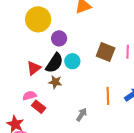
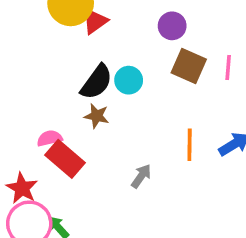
purple circle: (59, 38) -> (172, 26), moved
red triangle: (34, 68) -> (95, 21), moved
red rectangle: (39, 107) -> (65, 159), size x1.5

